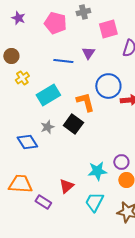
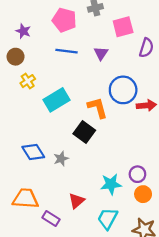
purple star: (18, 18) -> (23, 31), moved
blue line: (63, 61) -> (67, 51), moved
gray star: (47, 127) -> (61, 159), moved

